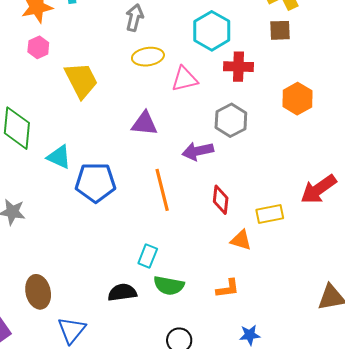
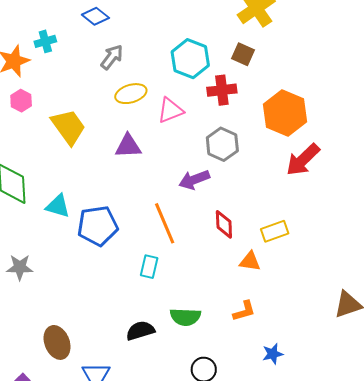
gray arrow: (134, 18) -> (112, 57), turned 32
brown square: (280, 30) -> (243, 54), moved, turned 35
orange hexagon: (297, 99) -> (285, 113), size x1.4
purple triangle: (144, 124) -> (128, 146), moved
red arrow: (319, 189) -> (303, 160), moved
cyan rectangle: (148, 256) -> (149, 267), moved

